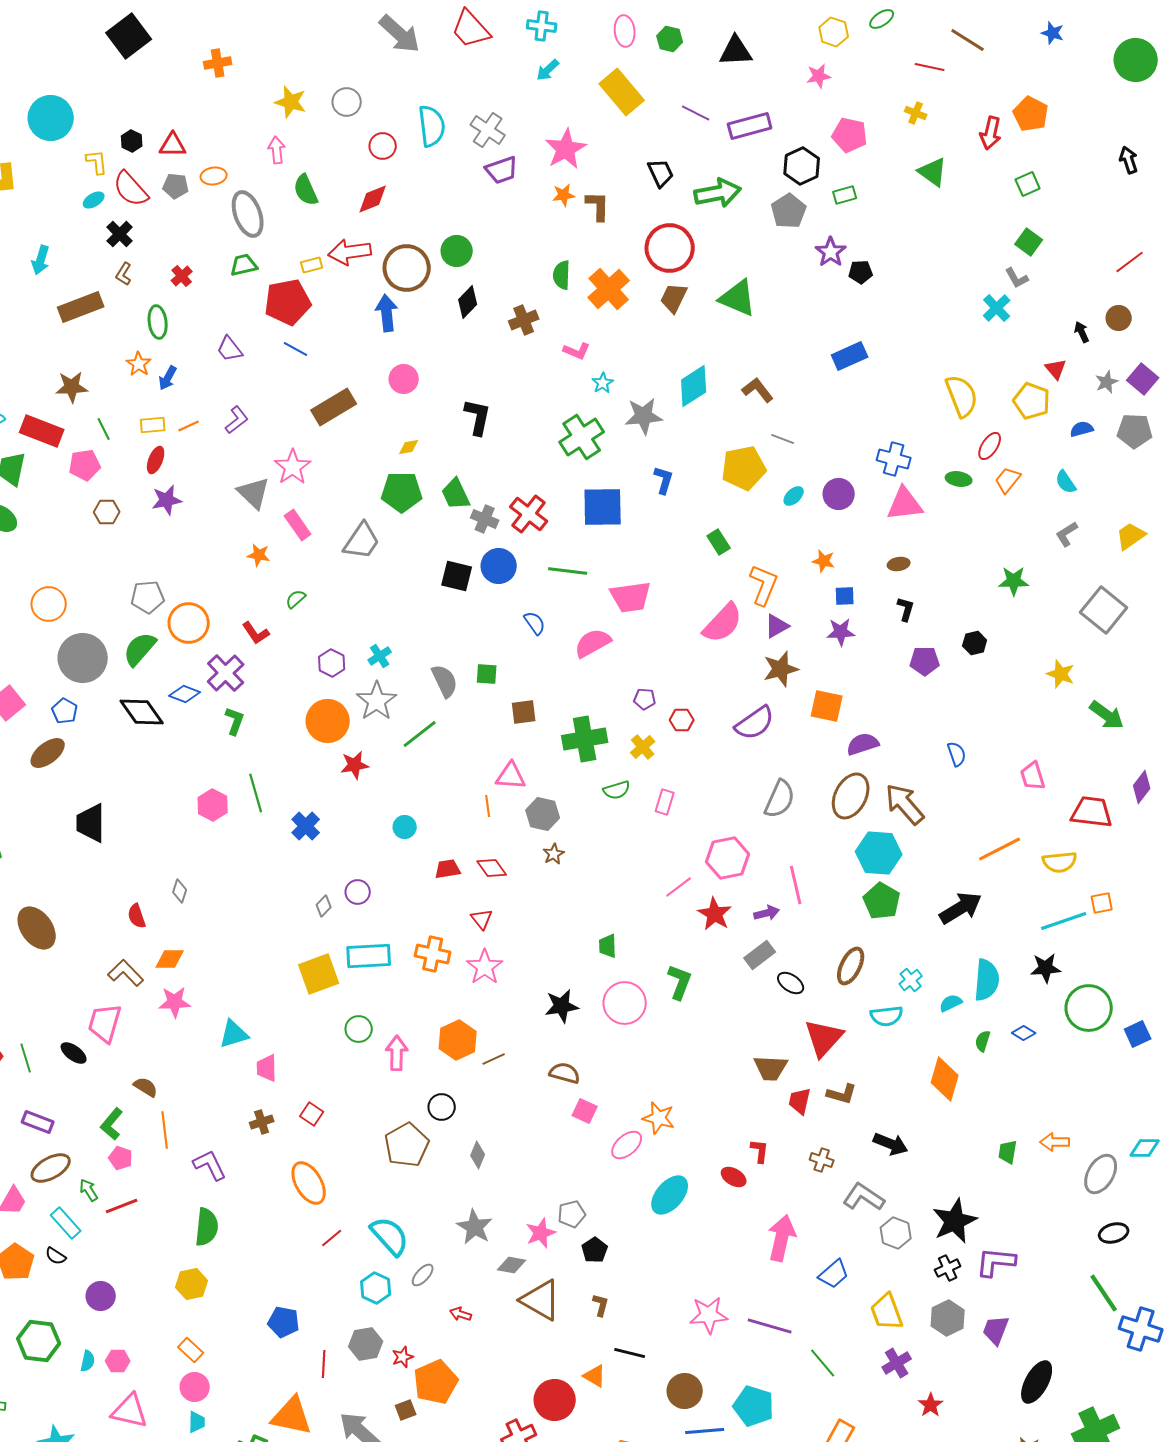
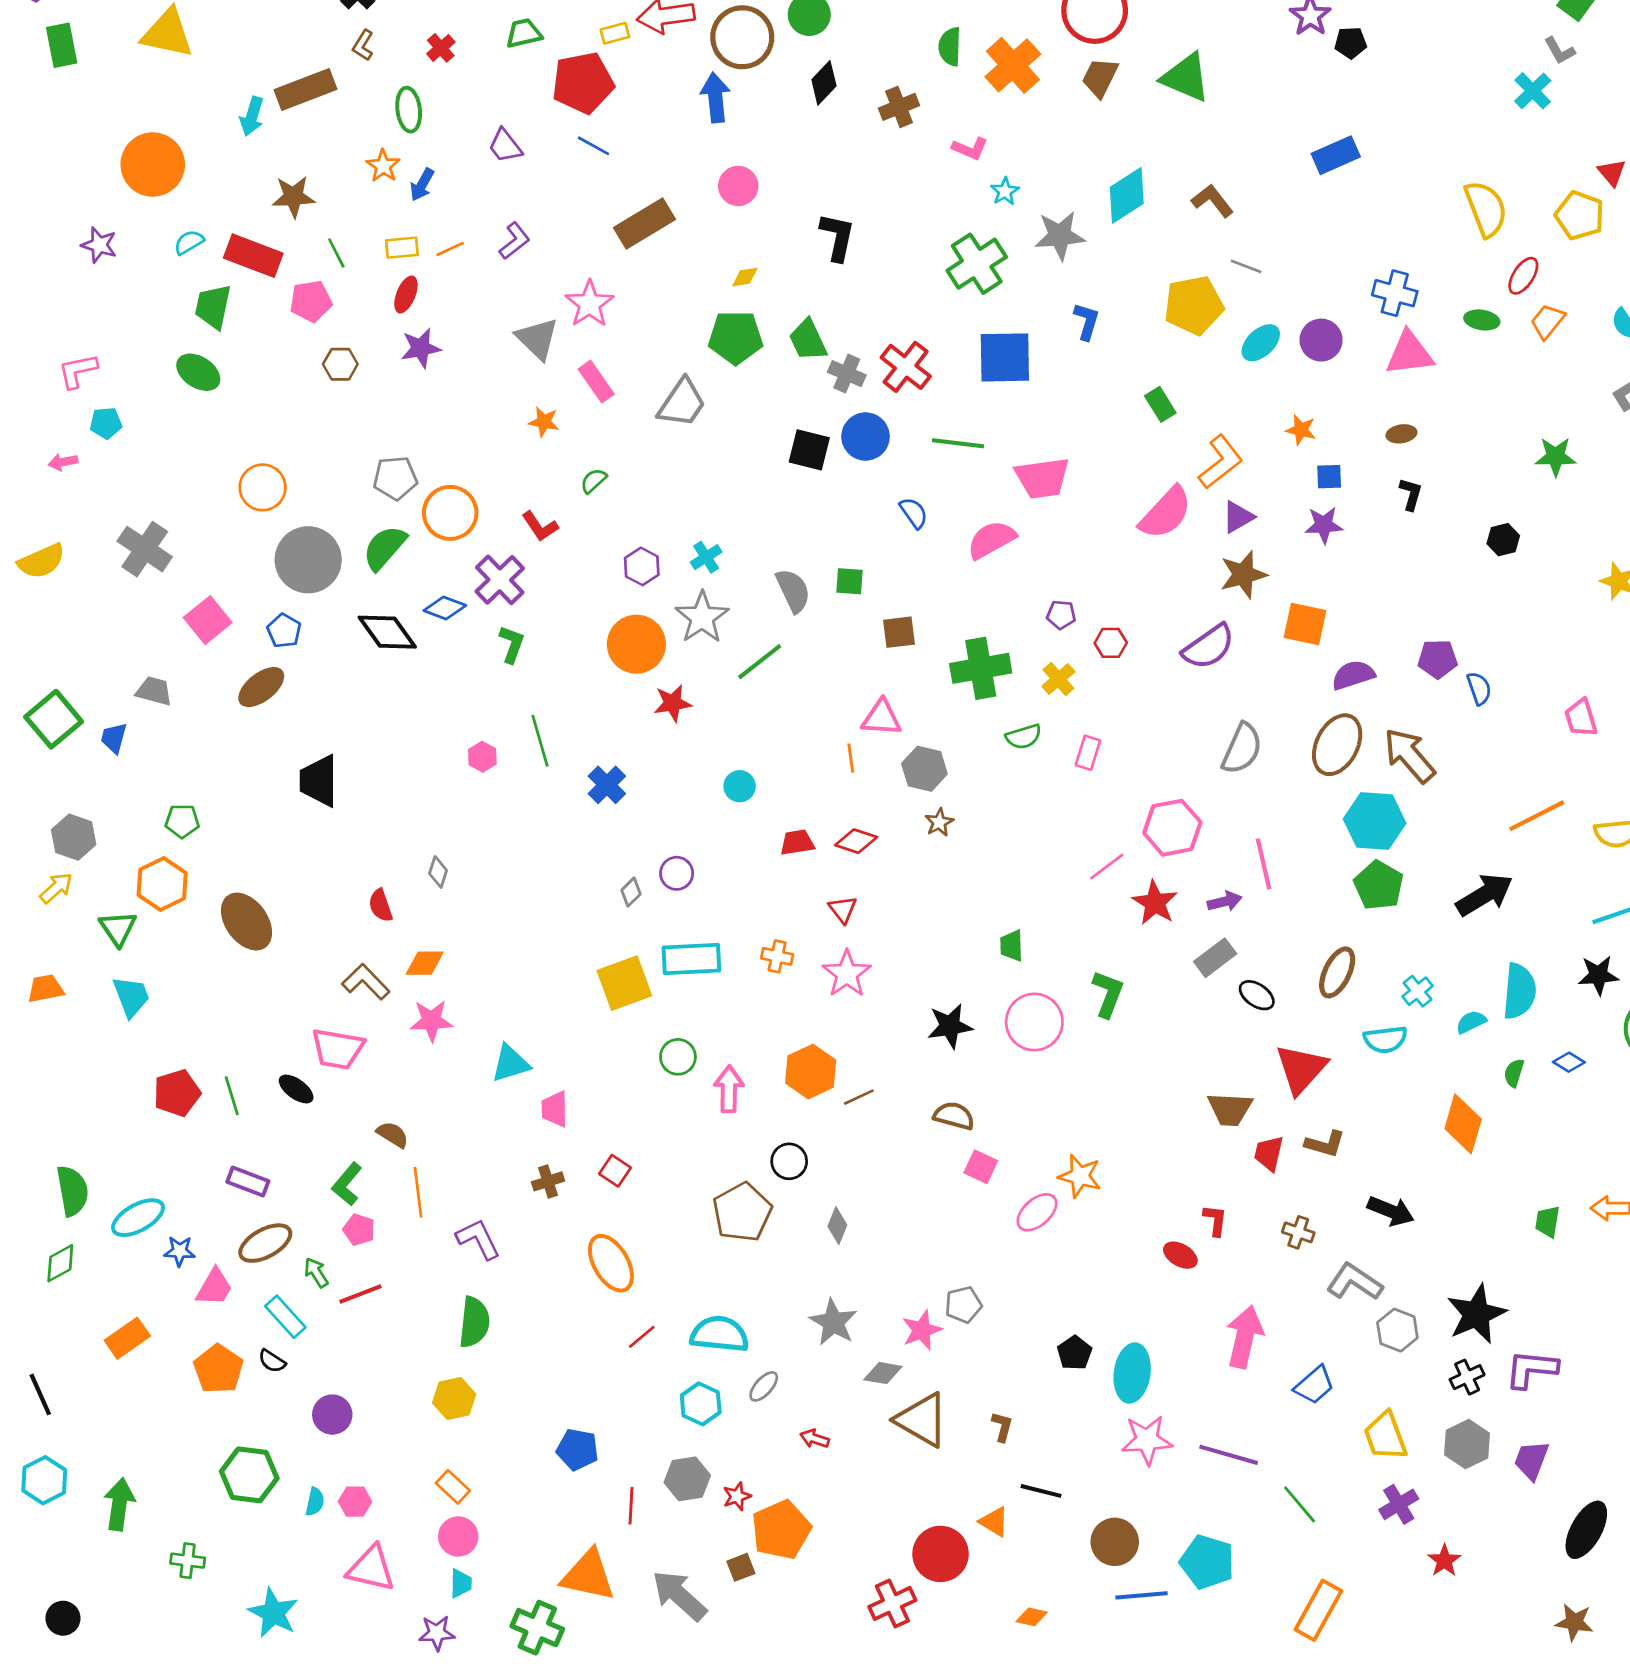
cyan arrow: (41, 260) -> (252, 116), moved
cyan ellipse: (794, 496) -> (1261, 343), size x1.4
orange L-shape: (764, 585) -> (1221, 462), turned 30
purple pentagon: (925, 661) -> (1438, 659), moved
pink hexagon: (213, 805) -> (482, 757), size x0.7
red diamond: (492, 868) -> (856, 841), turned -36
orange cross: (433, 954) -> (777, 956), size x0.7
pink trapezoid: (105, 1023) -> (338, 1049), turned -96
cyan ellipse: (670, 1195) -> (1132, 1373), moved, turned -33
cyan semicircle: (390, 1236) -> (719, 1334), turned -42
black pentagon: (595, 1250) -> (1075, 1353), moved

